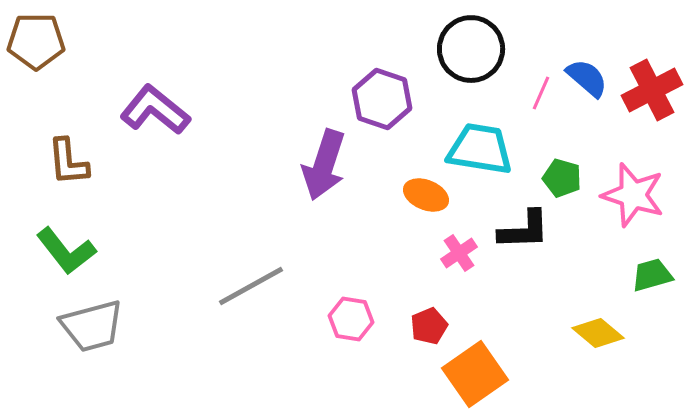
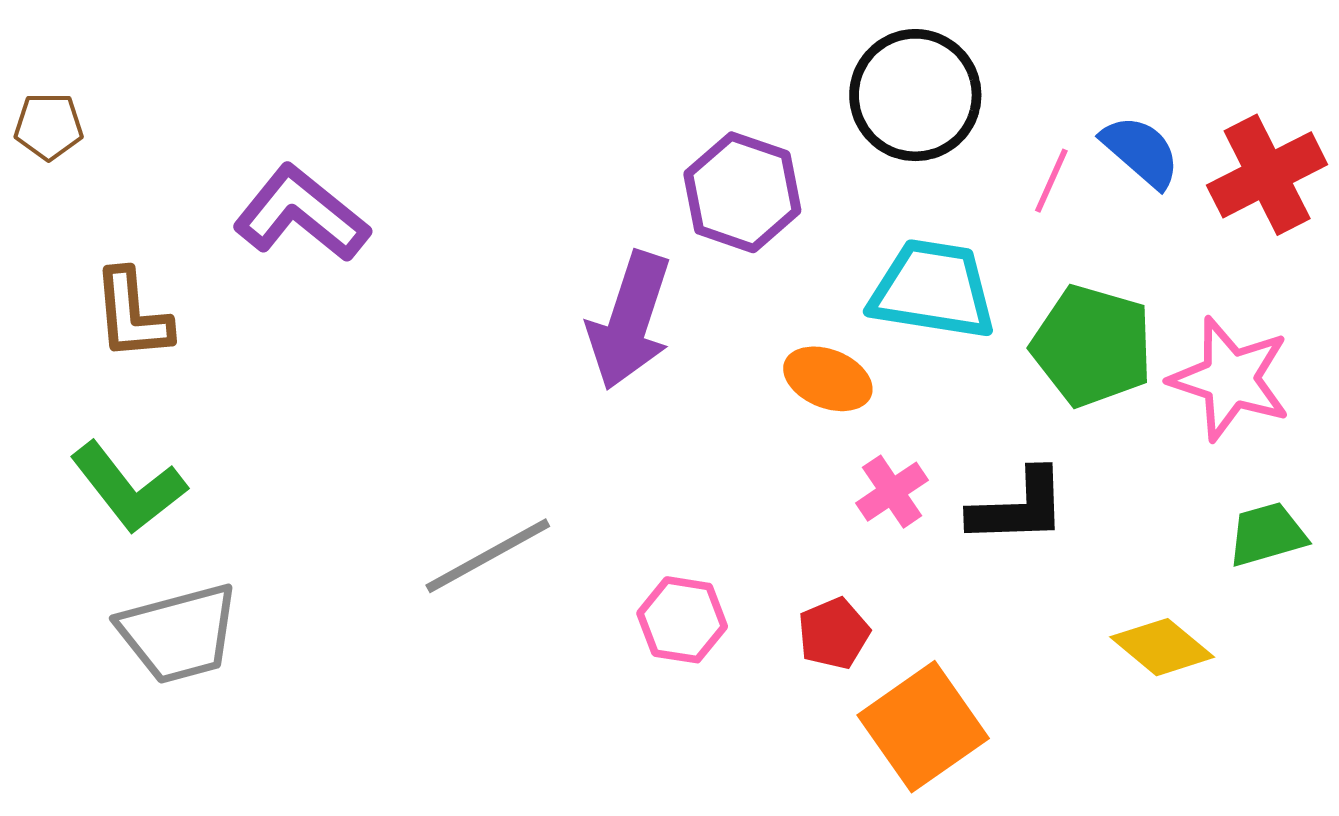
brown pentagon: (36, 41) -> (49, 126), moved, size x0.6
green pentagon: (562, 178) -> (1092, 346), size x1.6
black L-shape: (524, 230) -> (1018, 507), moved

